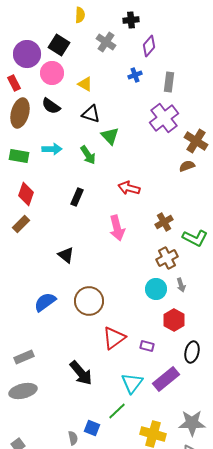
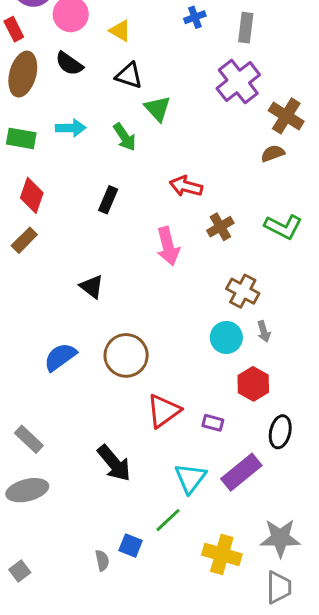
brown cross: (164, 222) -> (220, 227), moved
green L-shape: (195, 238) -> (283, 227), moved
brown cross: (167, 258) -> (243, 291), turned -35
gray rectangle: (24, 357) -> (29, 439), turned 66

